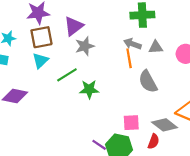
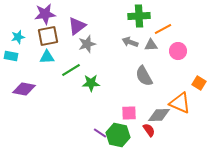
orange line: (129, 58) -> (163, 29), moved, turned 72
cyan triangle: (40, 61) -> (47, 57), turned 42
gray diamond: (165, 125) -> (159, 115), turned -40
red semicircle: (153, 141) -> (149, 130), turned -56

